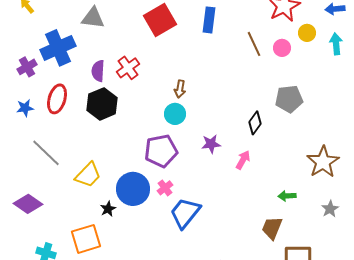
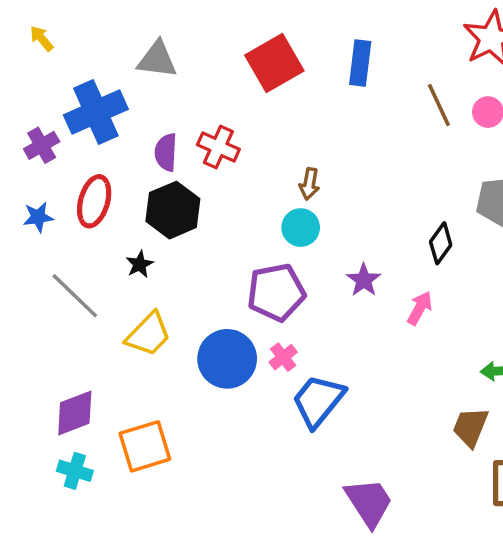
red cross: (128, 68) -> (218, 147), turned -30
purple star: (211, 144) -> (364, 280), turned -30
purple diamond: (28, 204) -> (75, 413), moved, turned -56
black star: (108, 209) -> (140, 264), moved

